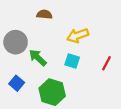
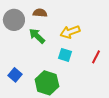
gray circle: (16, 42) -> (14, 20), moved
green arrow: (38, 58) -> (37, 36), moved

